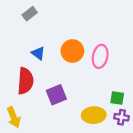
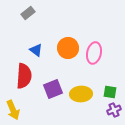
yellow ellipse: (94, 115) -> (81, 94), moved
purple cross: (121, 117) -> (114, 110), turned -32

